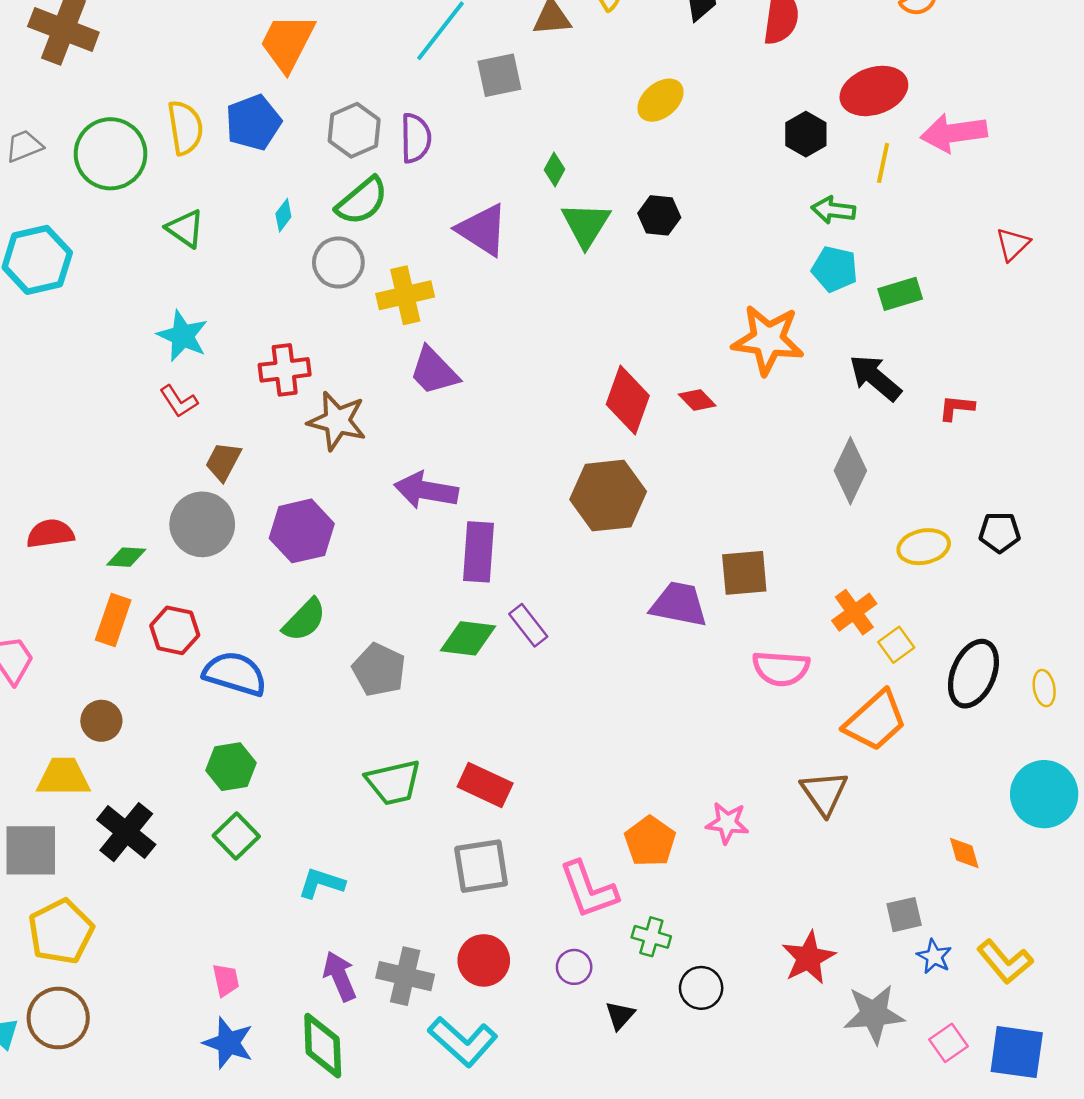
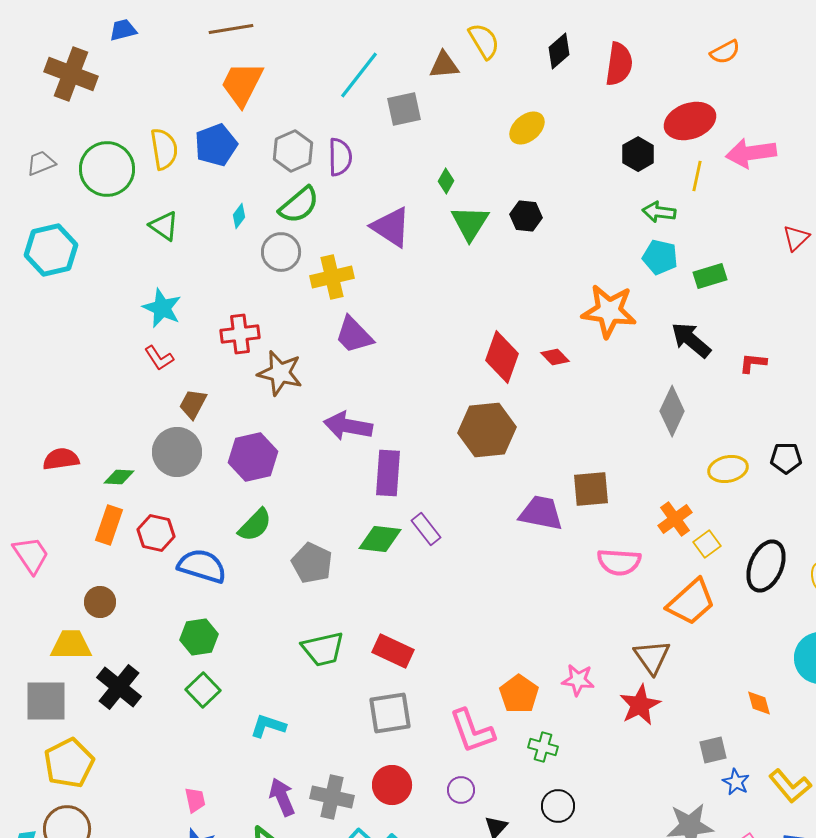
green cross: (651, 937) -> (543, 747), moved
red star: (808, 958) -> (640, 705), moved

